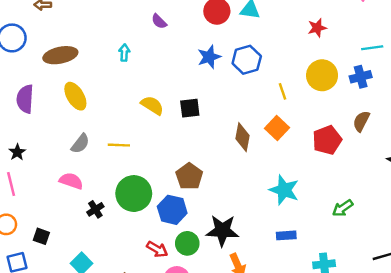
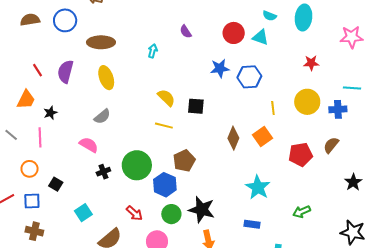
yellow line: (119, 145) -> (164, 126), moved
red arrow: (157, 249) -> (134, 213), moved

